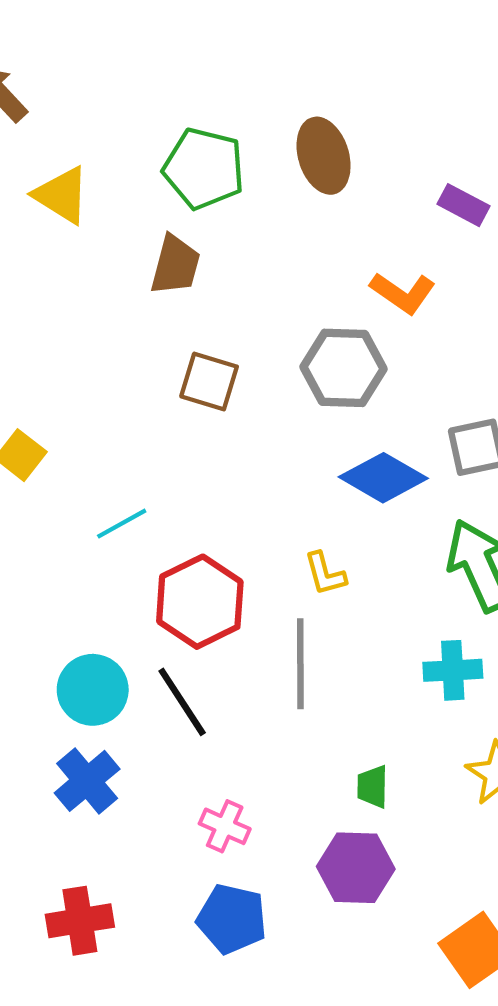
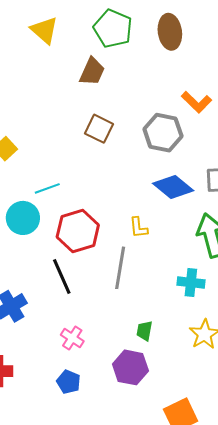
cyan circle: (93, 690) -> (23, 218), moved
blue pentagon: (232, 919) -> (68, 382), size x0.7

